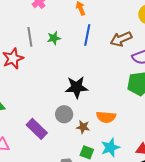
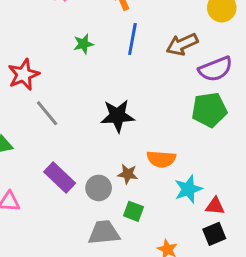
gray line: (30, 37) -> (47, 113), moved, turned -30
gray circle: (64, 114) -> (99, 188), moved
cyan star: (110, 148) -> (188, 189), moved

